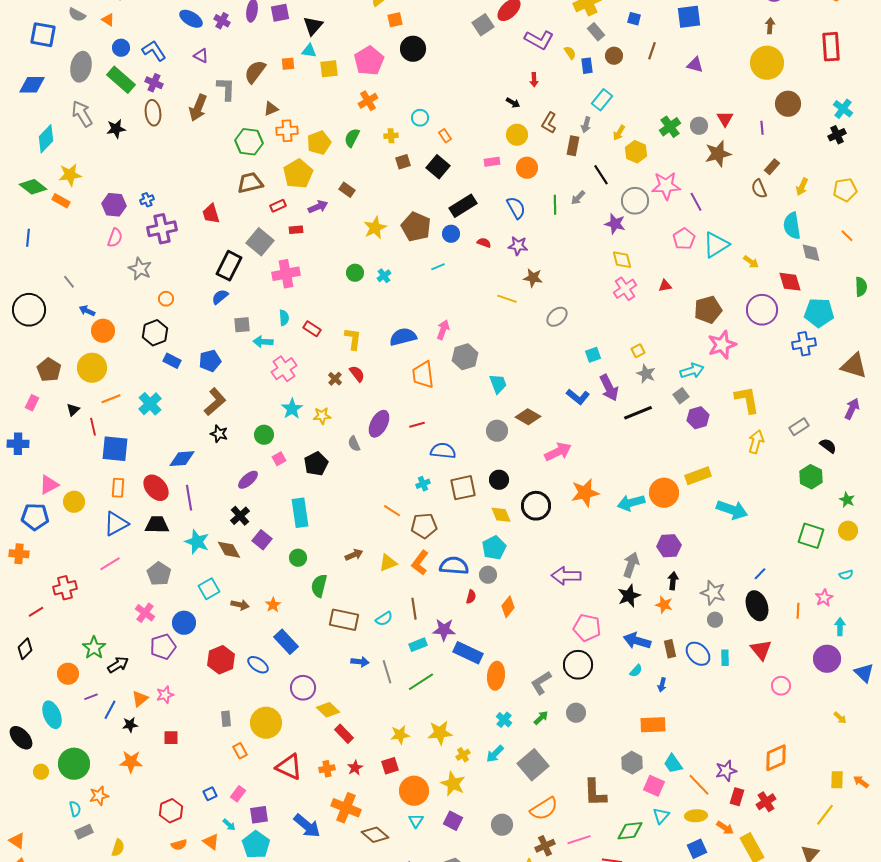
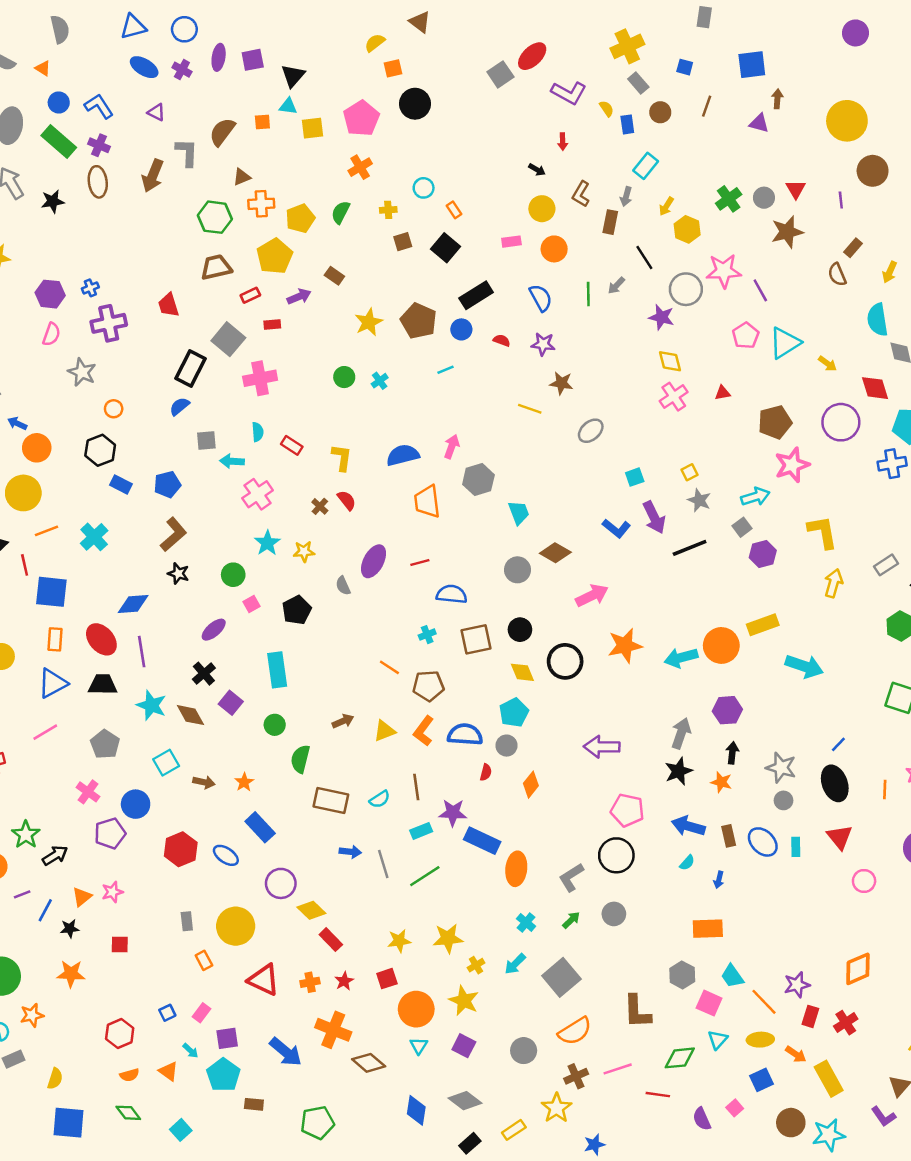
brown arrow: (770, 26) -> (777, 99), moved

